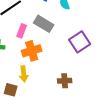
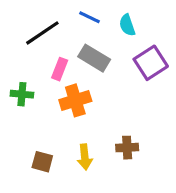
purple square: (80, 42) -> (151, 63), moved
yellow arrow: (24, 74) -> (85, 157), moved

